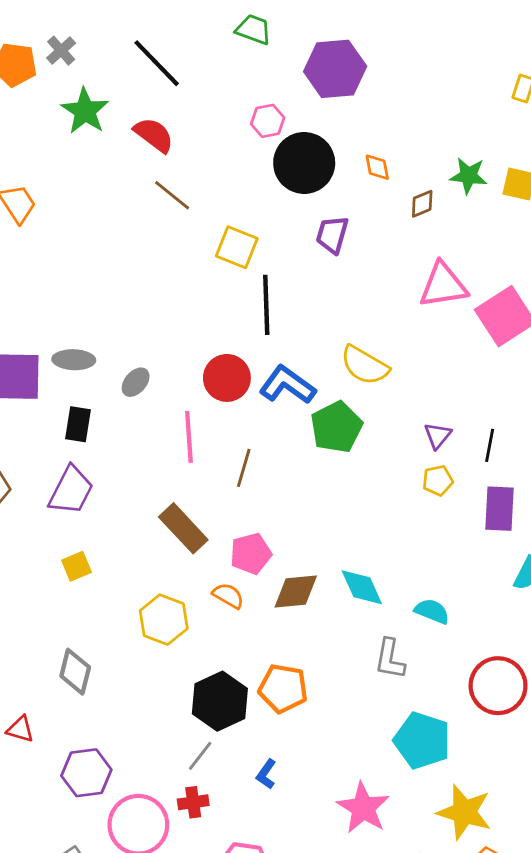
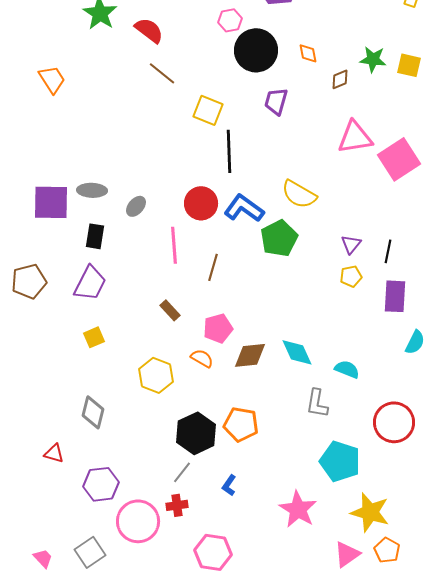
brown rectangle: (183, 528) -> (170, 310), size x0.6

